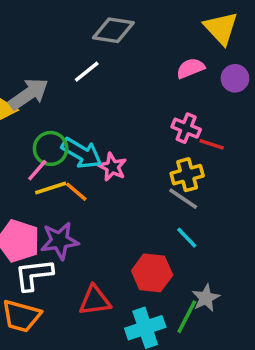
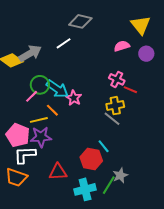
yellow line: (51, 188) -> (39, 120), moved
cyan line: (187, 238) -> (104, 146), moved

